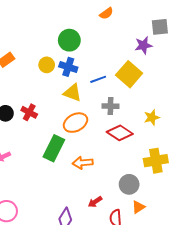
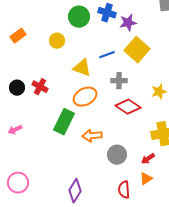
purple star: (143, 45) -> (128, 23), moved
blue cross: (68, 67) -> (107, 13), moved
gray circle: (129, 184) -> (117, 155), moved
red arrow: (95, 202) -> (148, 159), moved

